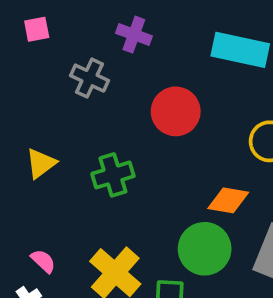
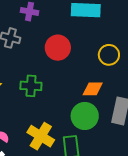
green cross: (113, 175) -> (31, 86), turned 30

